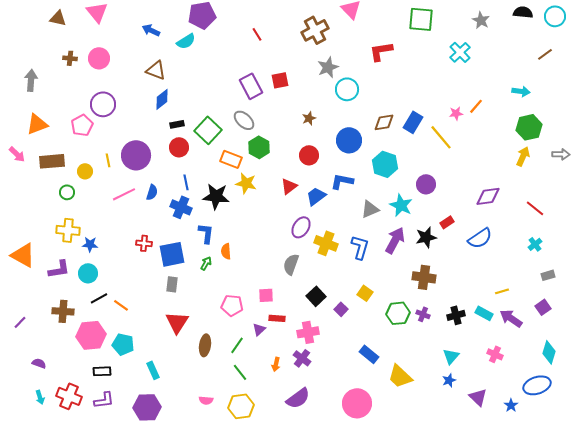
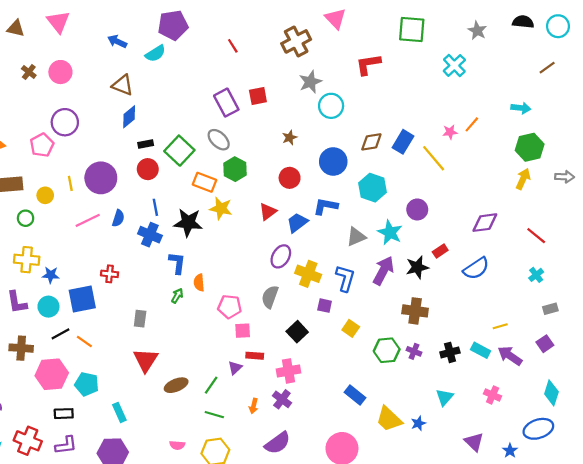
brown cross: (70, 58) -> (29, 72), turned 32
blue square: (172, 254) -> (82, 299), moved
purple L-shape: (59, 269) -> (17, 302), turned 90
pink pentagon: (232, 305) -> (230, 307), moved
purple square: (341, 309) -> (325, 306), moved, turned -32
brown ellipse: (205, 345) -> (176, 385), turned 60
green line: (240, 372) -> (214, 415), turned -36
blue star: (449, 380) -> (418, 423), moved

